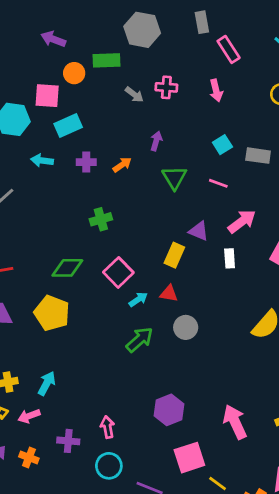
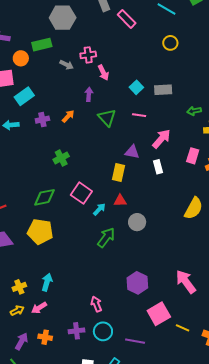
pink arrow: (216, 90) -> (103, 73), moved
purple cross: (68, 441) -> (77, 331), moved

